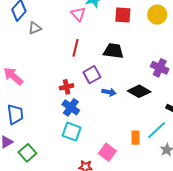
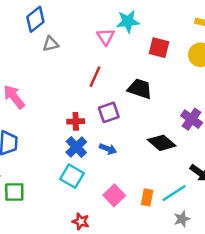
blue arrow: (109, 92) -> (108, 149), moved
pink square: (107, 152) -> (114, 195), moved
green square: (27, 153) -> (14, 192), turned 30

